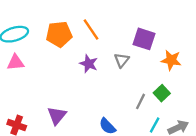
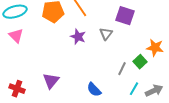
orange star: (171, 60) -> (155, 48), moved
pink triangle: (16, 62) -> (16, 36), turned 49

